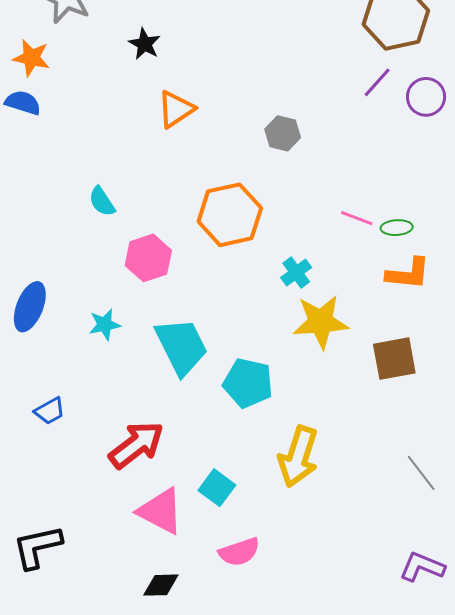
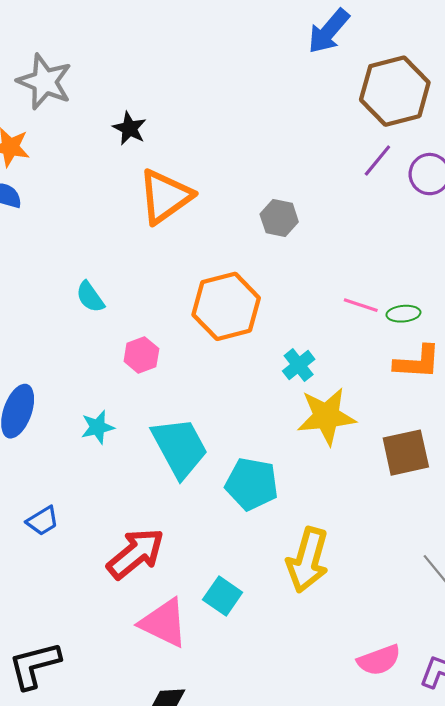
orange triangle: (176, 109) -> (165, 196), size x1.4
pink hexagon: (148, 258) -> (141, 355), size x0.7
pink semicircle: (239, 552) -> (379, 660), moved

